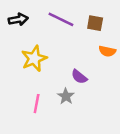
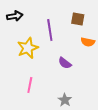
purple line: (61, 19) -> (50, 30), moved, turned 55
gray star: (66, 96) -> (65, 100), moved

